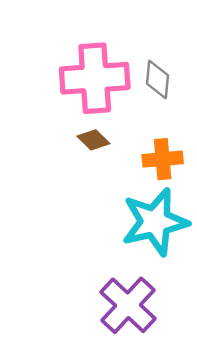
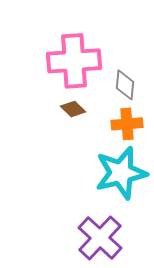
gray diamond: (158, 80) -> (125, 85), moved

